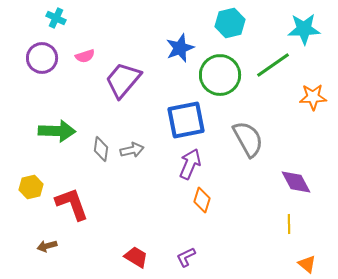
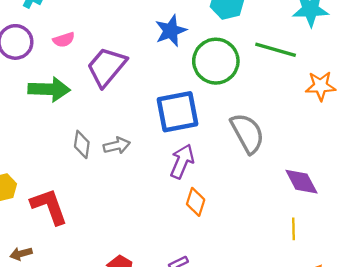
green line: (273, 65) -> (276, 50), turned 51
green arrow: (57, 131) -> (49, 89), moved

